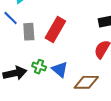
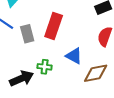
blue triangle: (60, 69) -> (74, 56), moved

